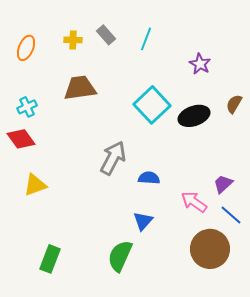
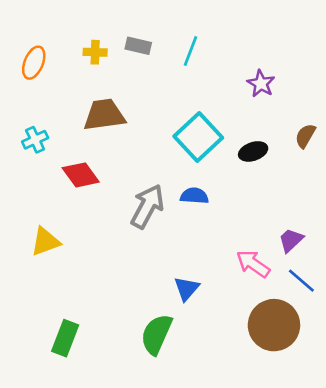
gray rectangle: (106, 35) -> (138, 46), turned -36
black ellipse: (194, 116) -> (253, 151), size x0.7
red diamond: (21, 139) -> (81, 175), moved
blue semicircle: (149, 178) -> (194, 196), moved

